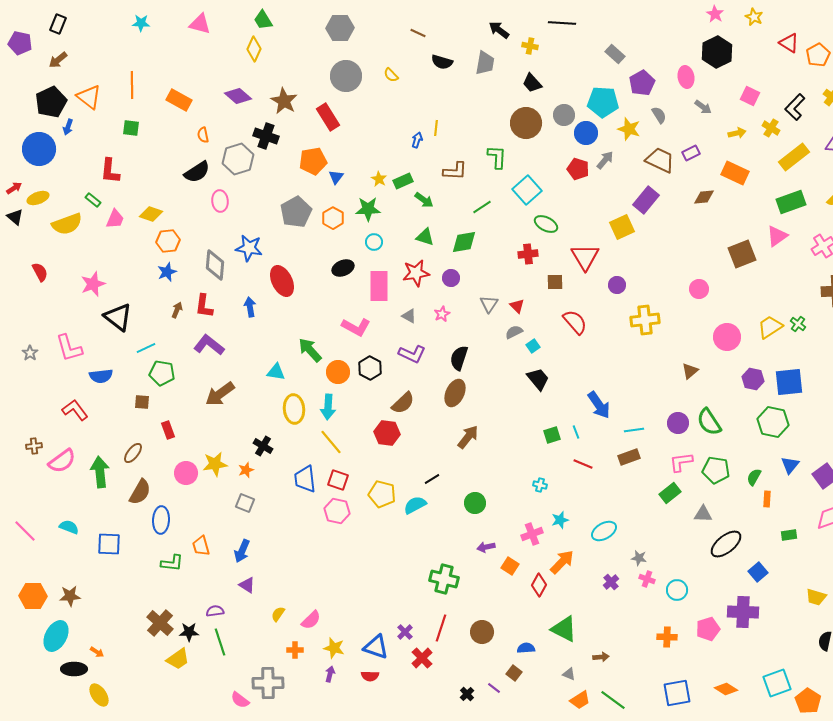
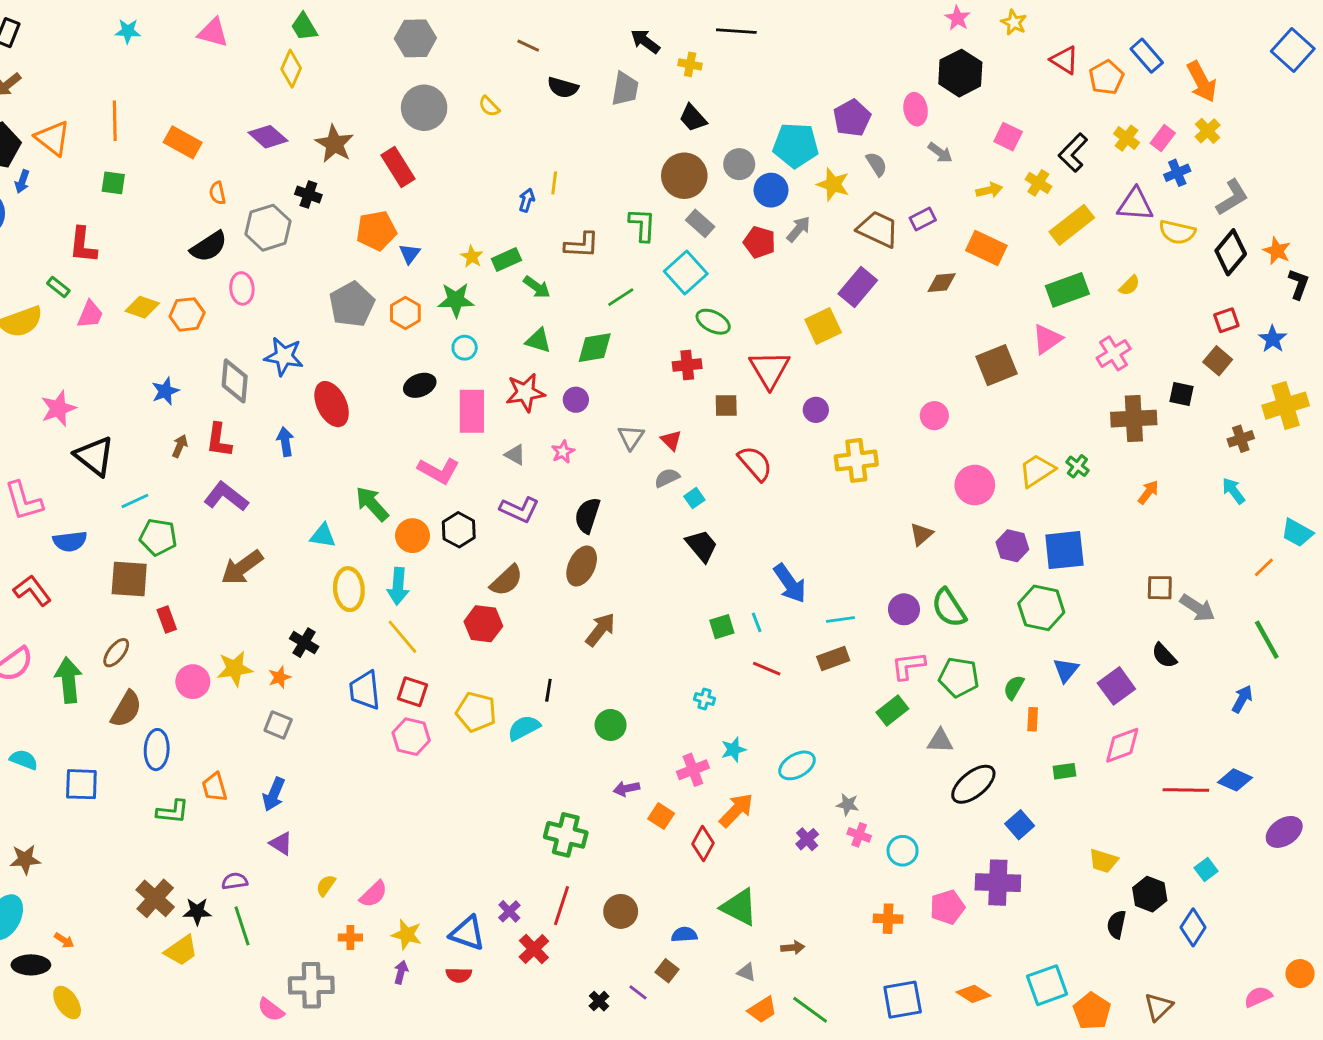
gray rectangle: (615, 54) -> (700, 223), moved
black cross: (266, 136) -> (308, 194), size x0.7
orange hexagon: (168, 241) -> (187, 314), moved
brown square: (142, 402) -> (129, 579), size x1.8
black line: (432, 479) -> (548, 690), turned -49

